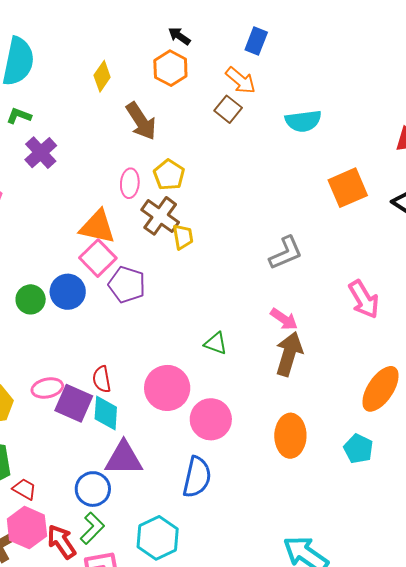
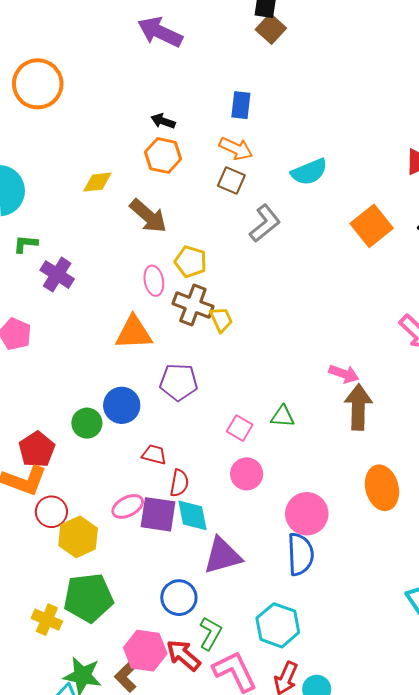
yellow diamond: (102, 76) -> (97, 182), turned 64
gray L-shape: (286, 253) -> (265, 223), moved
pink square: (98, 258) -> (240, 428), moved, size x0.7
red semicircle: (102, 379) -> (179, 483), turned -144
pink circle: (167, 388) -> (247, 474), size x0.7
pink circle: (211, 419) -> (307, 514), moved
red trapezoid: (24, 489) -> (154, 455), moved
blue circle: (93, 489) -> (179, 598), moved

